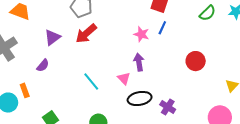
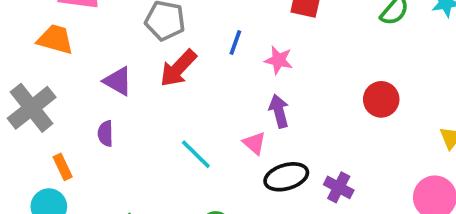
blue line: (162, 28) -> (235, 43), moved
purple triangle: (52, 37) -> (118, 81), turned -48
purple semicircle: (43, 65) -> (105, 134), turned 144
orange rectangle: (25, 90) -> (63, 167), moved

